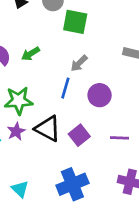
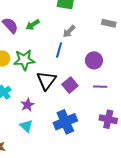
purple circle: (100, 95) -> (94, 60), moved
black triangle: (48, 129) -> (46, 80), turned 40
purple star: (16, 131) -> (27, 105), moved

